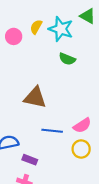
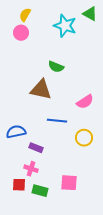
yellow semicircle: (36, 27) -> (25, 15), moved
green semicircle: (67, 59) -> (56, 67), moved
pink semicircle: (82, 125) -> (85, 102), moved

